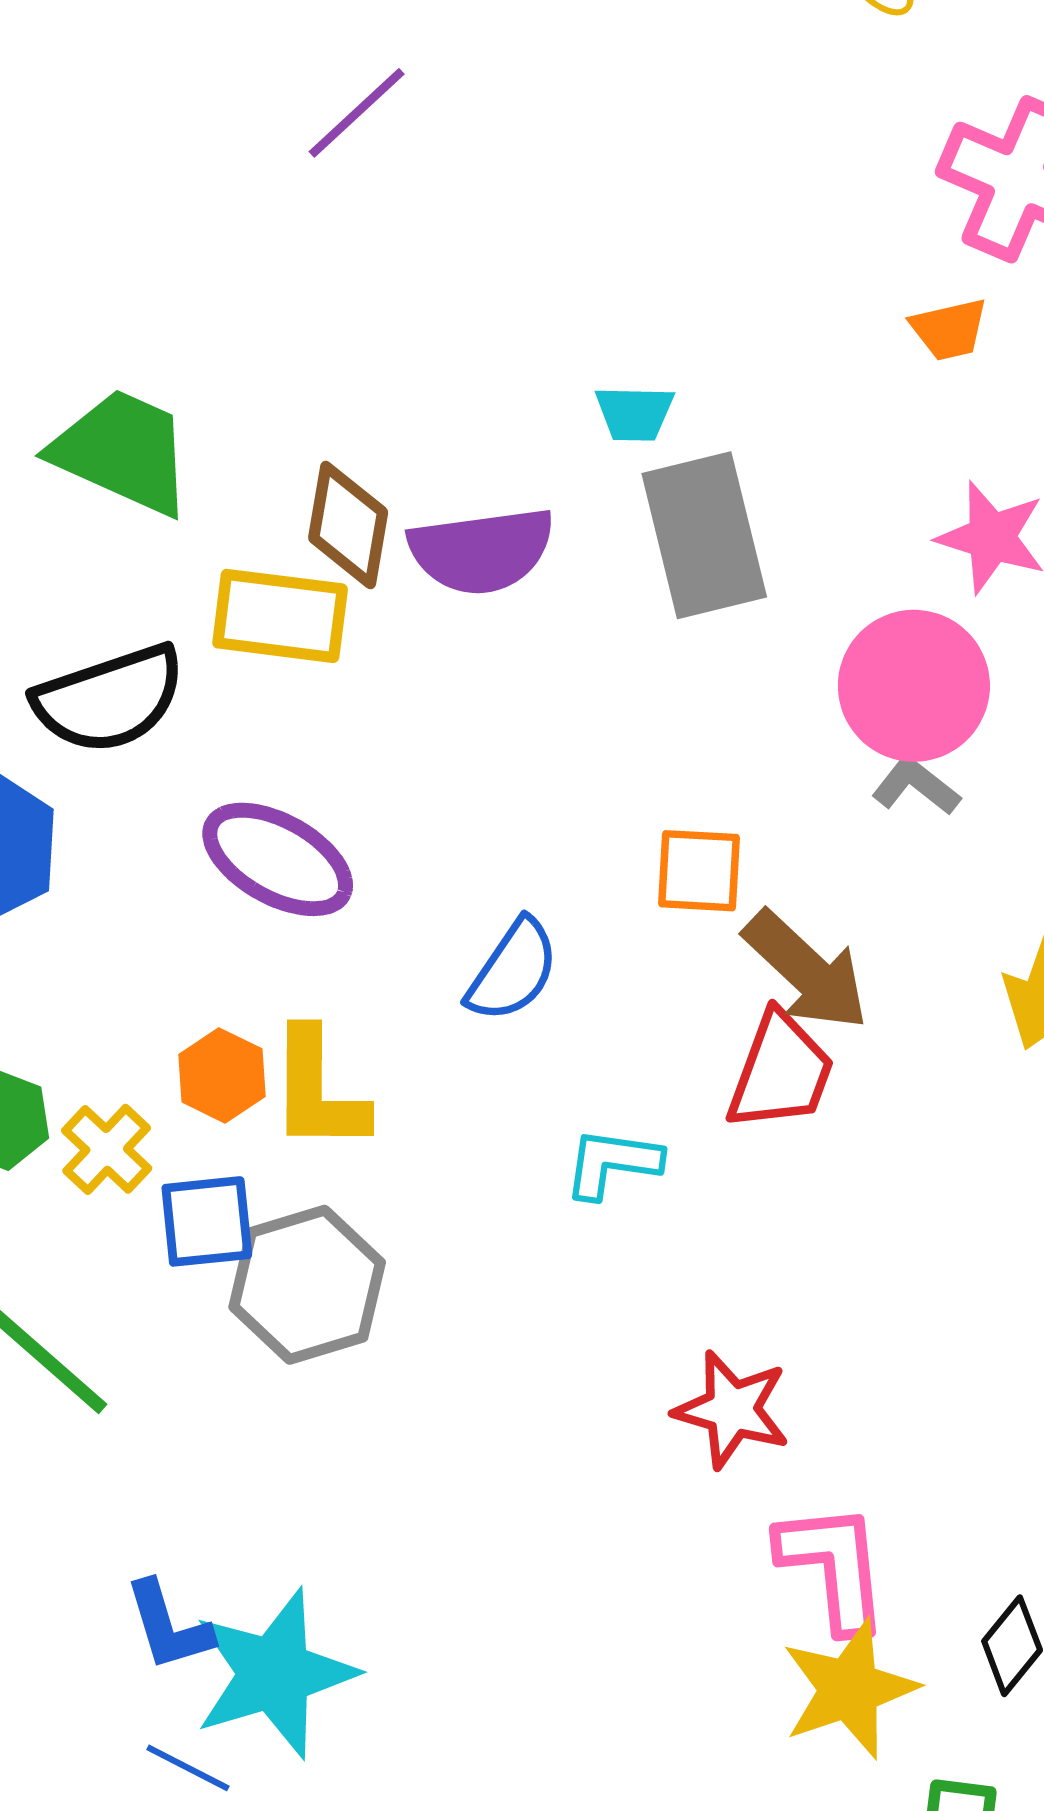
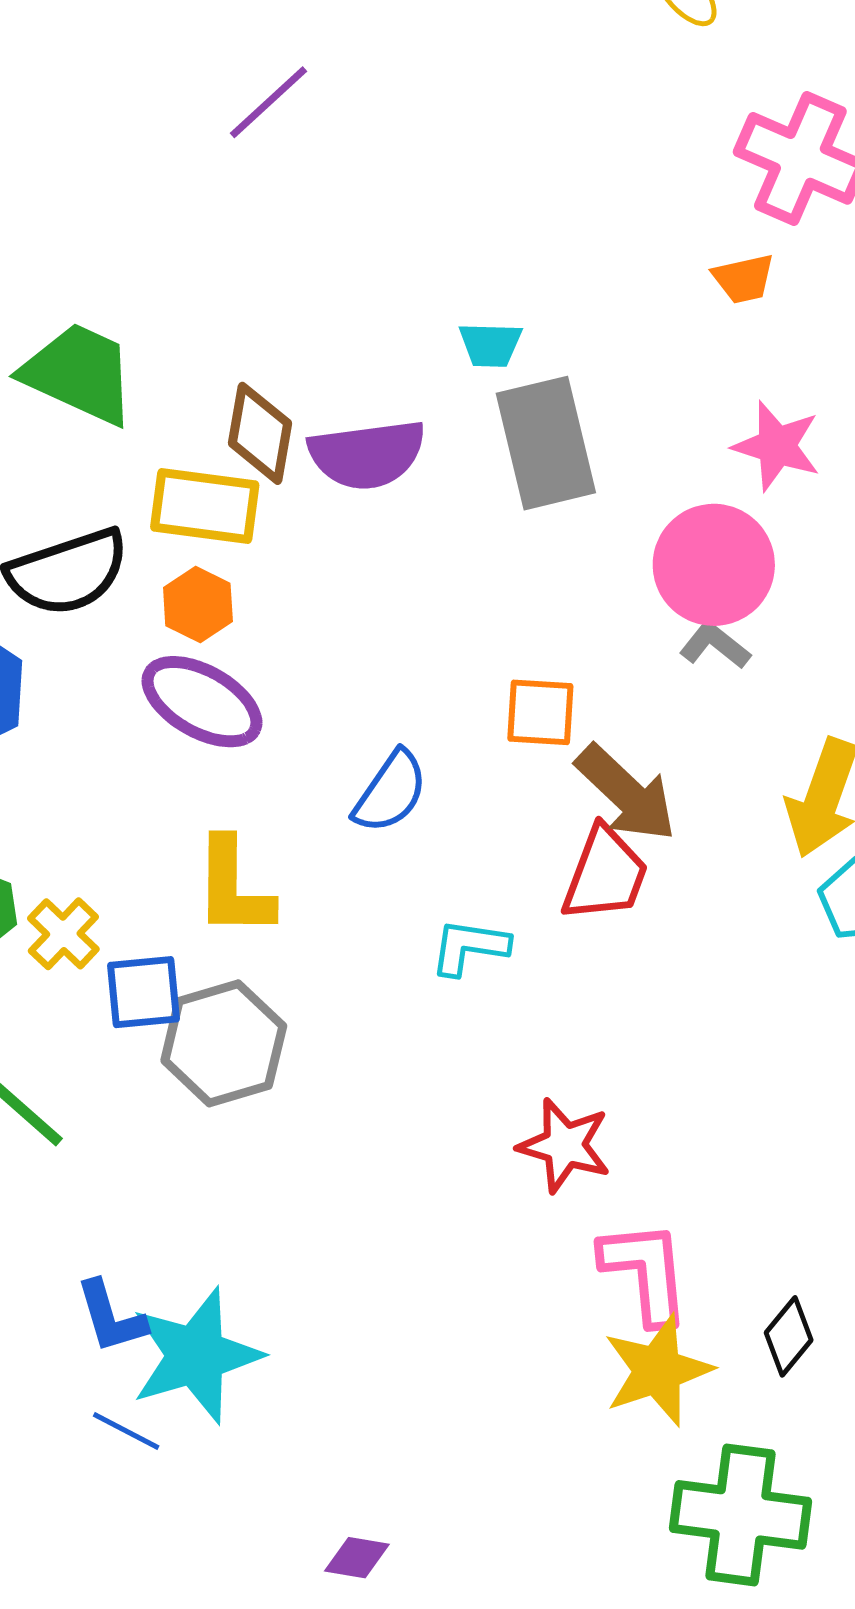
orange hexagon: (222, 1075) -> (198, 604), moved

